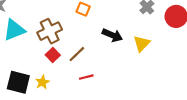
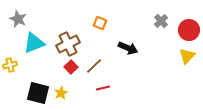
yellow triangle: (142, 44) -> (187, 56), moved

